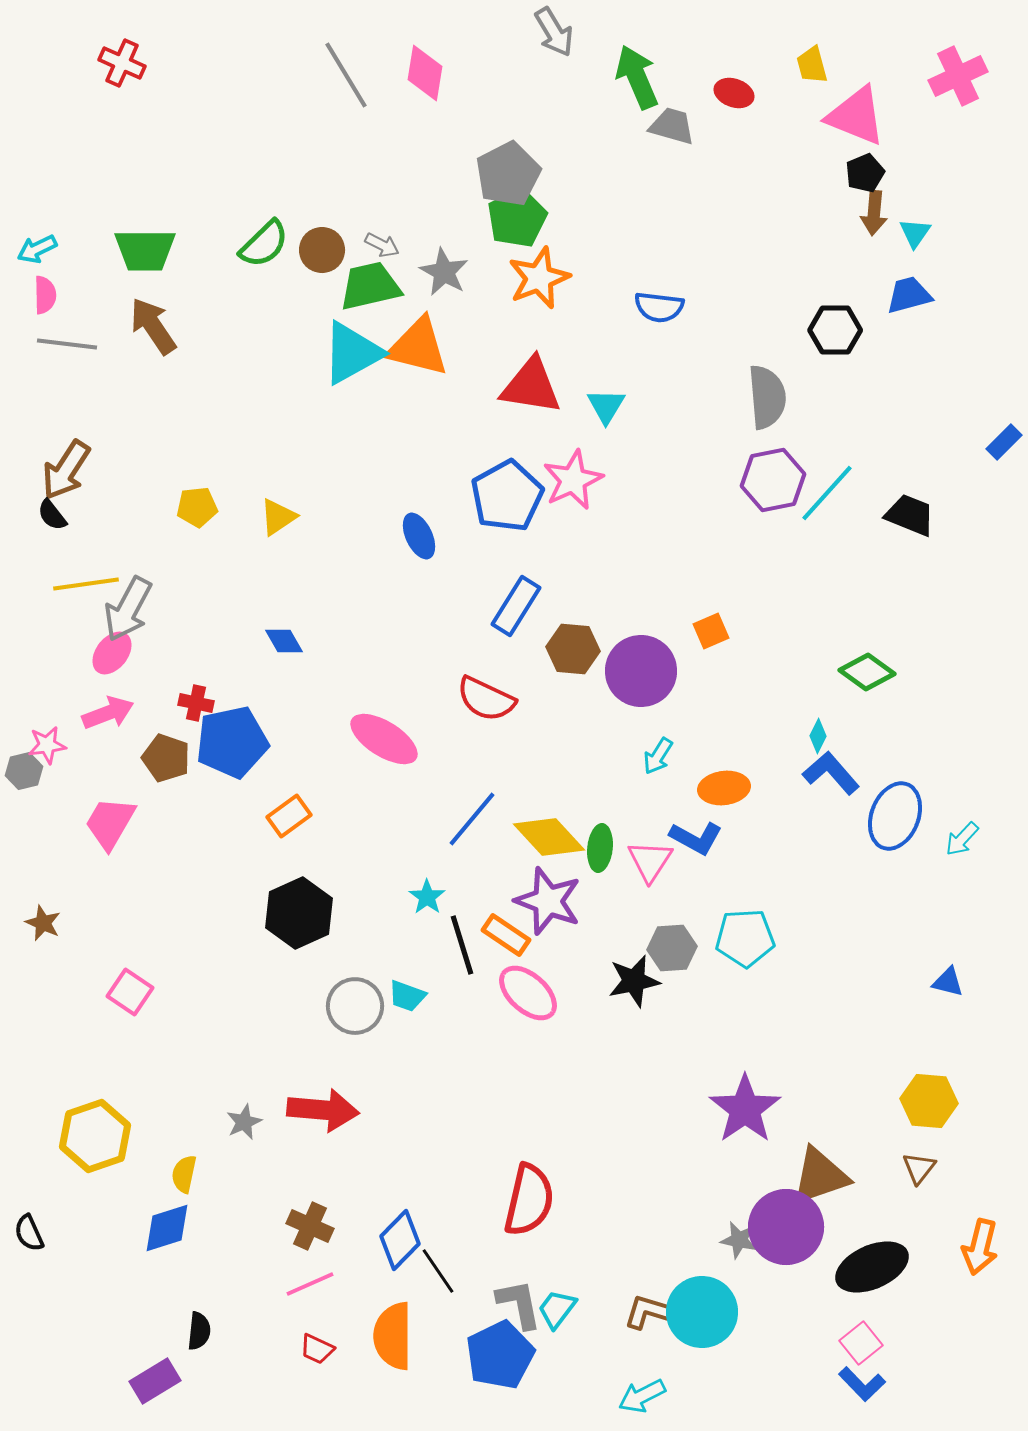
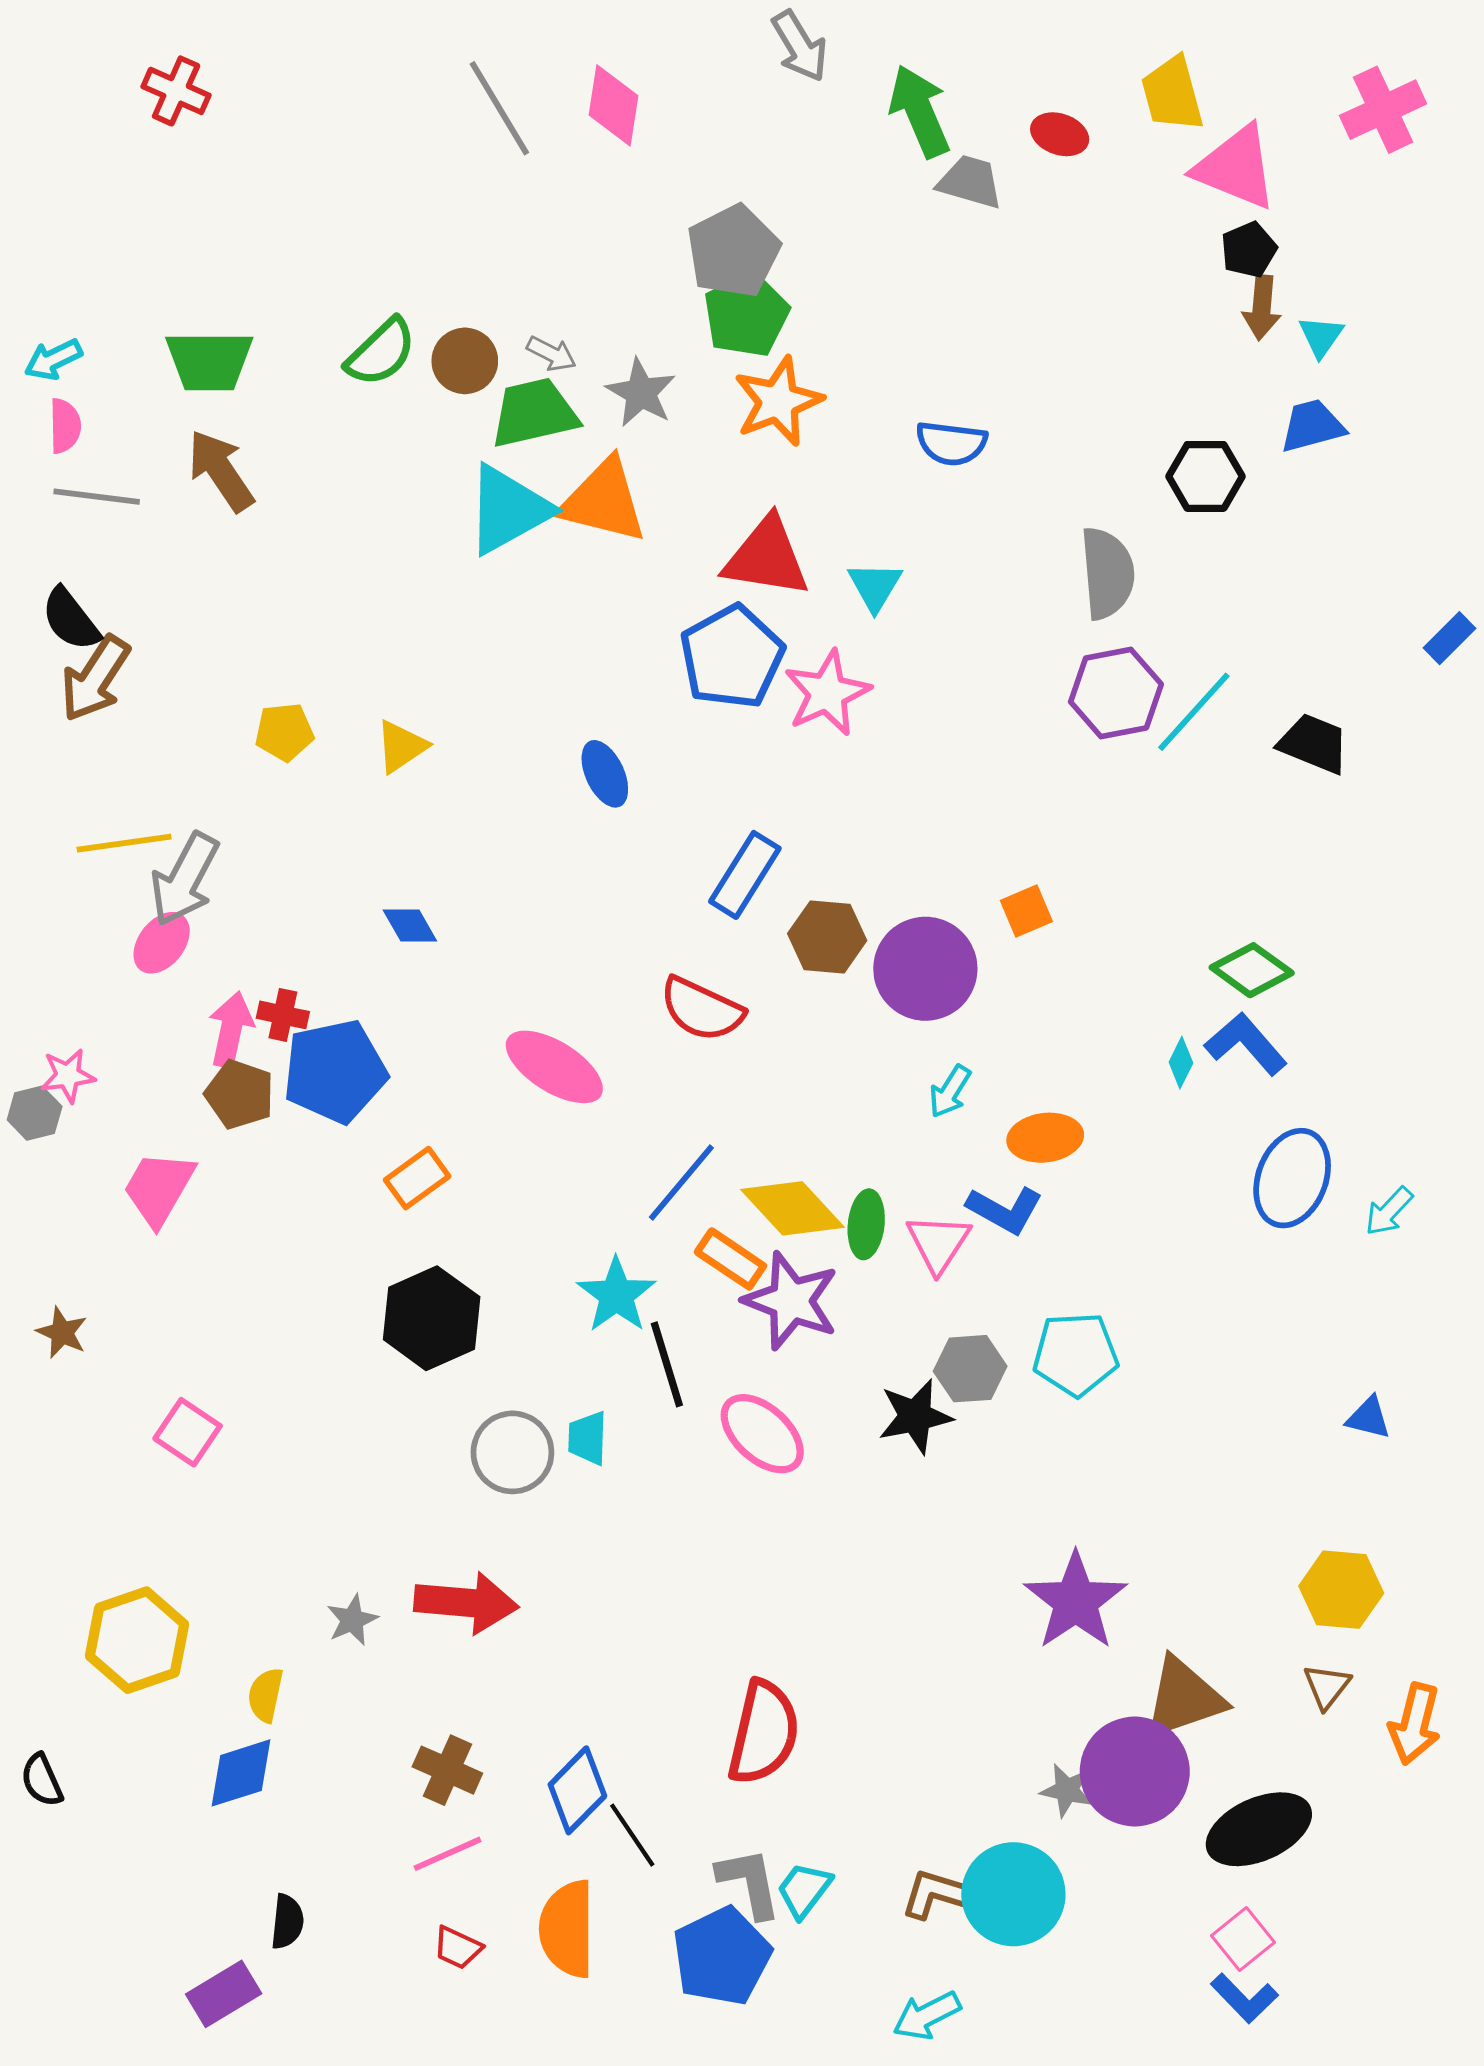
yellow trapezoid: (812, 65) -> (1172, 94), size x1.4
blue pentagon: (507, 496) -> (732, 657), moved
black semicircle: (52, 515) -> (71, 619), moved, size x1.4
pink arrow: (108, 713) -> (231, 1029), moved, turned -57
blue L-shape: (831, 773) -> (1246, 1044), moved
cyan star: (427, 897) -> (616, 1295), size x1.5
orange rectangle: (506, 935) -> (730, 1259), moved
cyan trapezoid: (407, 996) -> (588, 1438), turned 72
orange arrow: (980, 1247) -> (1415, 1724), moved

